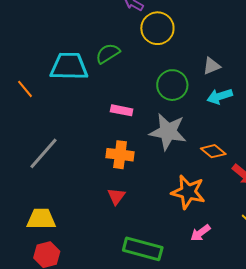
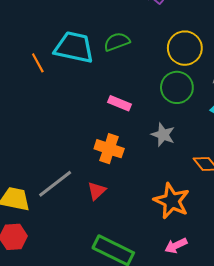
yellow circle: (157, 28) -> (185, 48), moved
orange line: (25, 89) -> (38, 63), moved
gray star: (168, 132) -> (163, 135), size x0.6
gray line: (44, 153) -> (55, 184), moved

